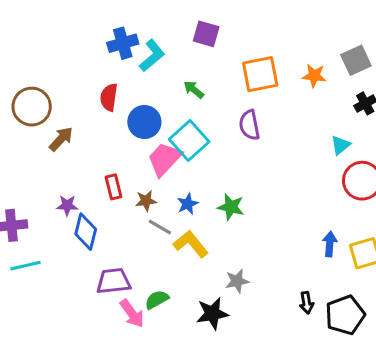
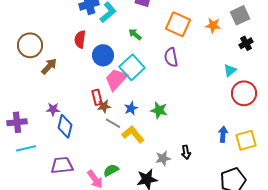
orange square: (260, 74) -> (178, 24), turned 35
red rectangle: (113, 187) -> (97, 97), moved
purple trapezoid: (113, 281) -> (62, 165), moved
black arrow: (307, 303) -> (186, 152), moved

